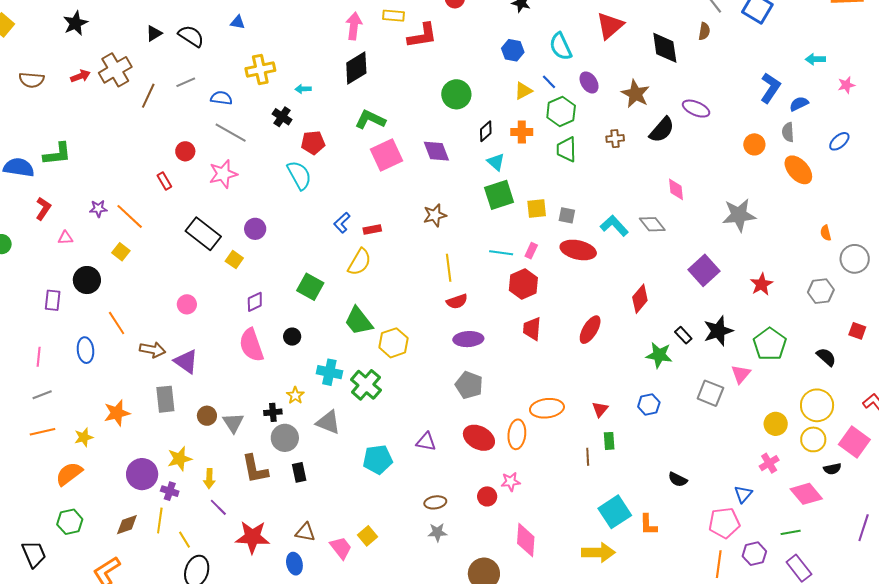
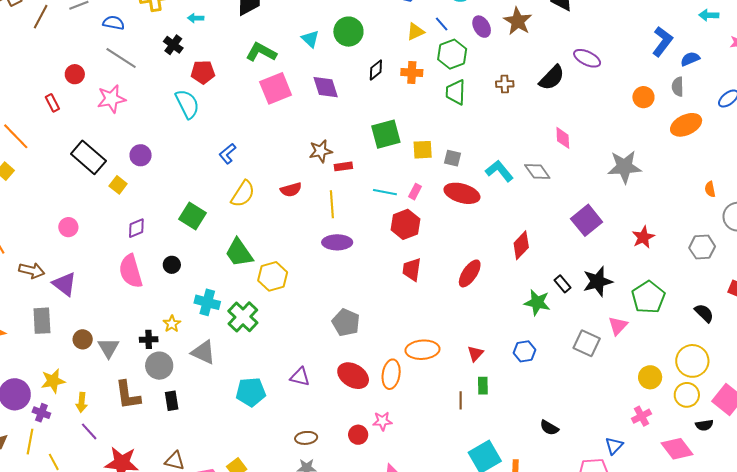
brown star: (635, 94) -> (518, 21), moved
cyan triangle: (496, 162) -> (310, 39), moved
orange ellipse: (798, 170) -> (686, 125), turned -76
red rectangle: (372, 230) -> (343, 166), moved
red semicircle: (457, 301) -> (291, 190), moved
purple ellipse: (468, 339) -> (337, 242), moved

